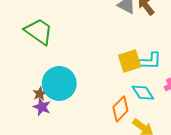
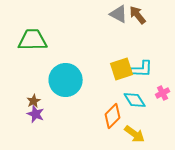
green trapezoid: (39, 31) -> (33, 40), turned -36
cyan circle: (59, 83) -> (66, 80), moved

